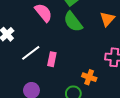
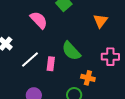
green semicircle: (73, 22) -> (71, 51), moved

